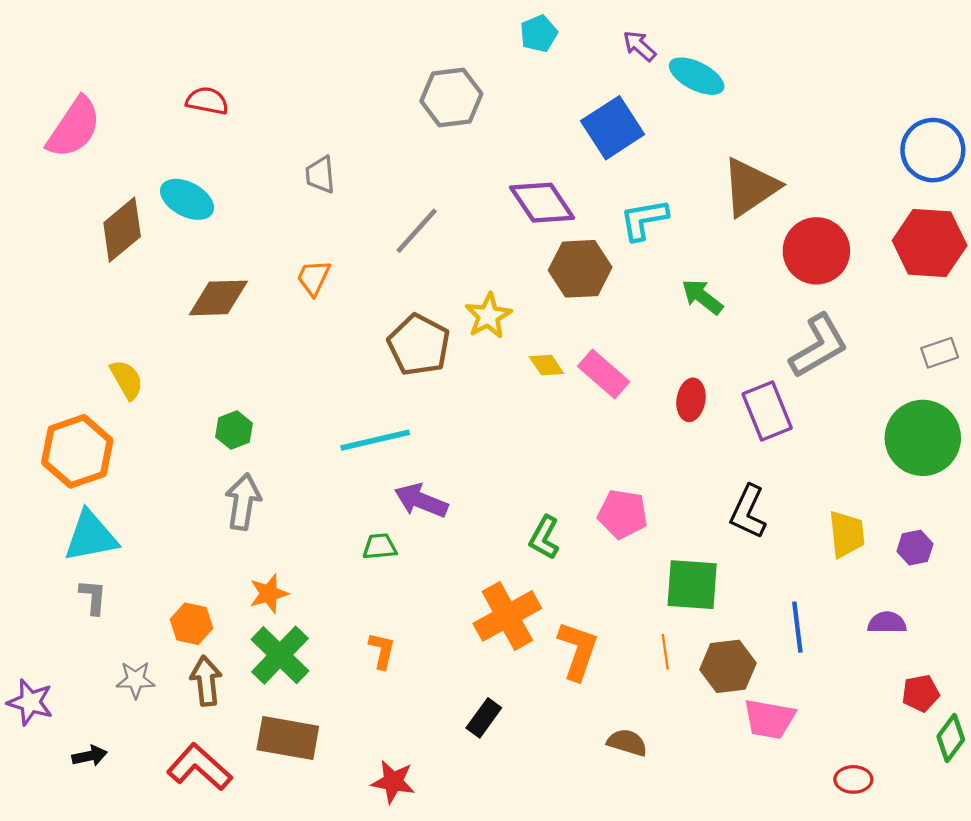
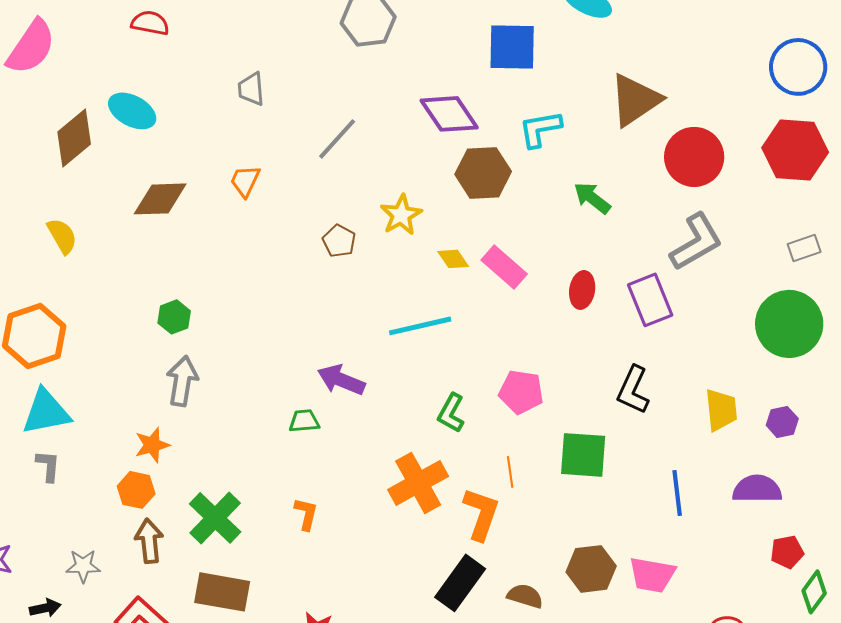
blue square: (613, 128) -> (512, 47), turned 34
brown pentagon: (419, 345) -> (339, 241), size x0.6
yellow semicircle: (127, 380) -> (62, 236), moved
cyan line: (375, 440) -> (420, 326), moved
orange star: (269, 594) -> (152, 445), moved
purple semicircle: (887, 623) -> (757, 489), size x1.4
orange line: (665, 652) -> (510, 472), moved
brown hexagon: (728, 666) -> (591, 569), moved
gray star: (136, 680) -> (83, 566), moved
black rectangle: (484, 718) -> (460, 583), moved, size x1.6

